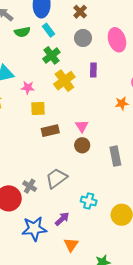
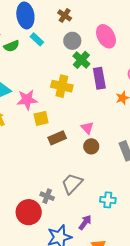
green cross: (51, 55) -> (81, 60), moved
purple rectangle: (93, 70) -> (99, 78), moved, size x1.5
yellow cross: (64, 81) -> (62, 86), turned -30
pink star: (28, 88) -> (27, 100), size x1.5

